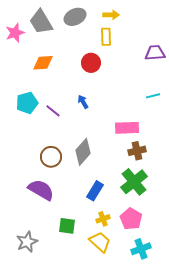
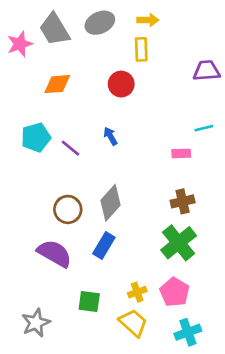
pink rectangle: (127, 128) -> (181, 153), moved, size x0.6
blue rectangle: (95, 191) -> (104, 245), moved

